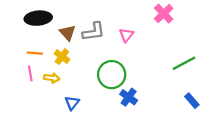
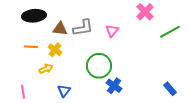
brown triangle: (68, 33) -> (60, 29), turned -42
green line: (184, 63) -> (170, 32), moved
pink line: (30, 73) -> (23, 92), moved
yellow arrow: (52, 78) -> (46, 69), turned -32

